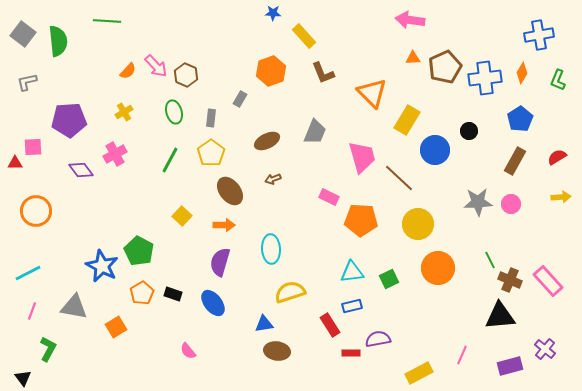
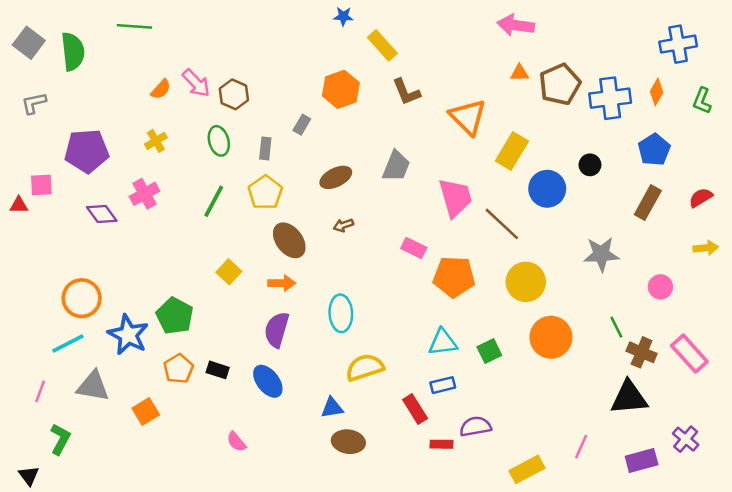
pink circle: (511, 204) -> (660, 287), moved
orange circle: (36, 211) -> (82, 298), moved
cyan line: (28, 273) -> (68, 344), moved

